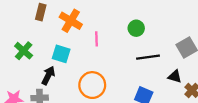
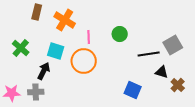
green circle: (136, 28) -> (120, 34), moved
black line: (148, 57) -> (149, 54), moved
orange circle: (92, 85) -> (84, 61), moved

